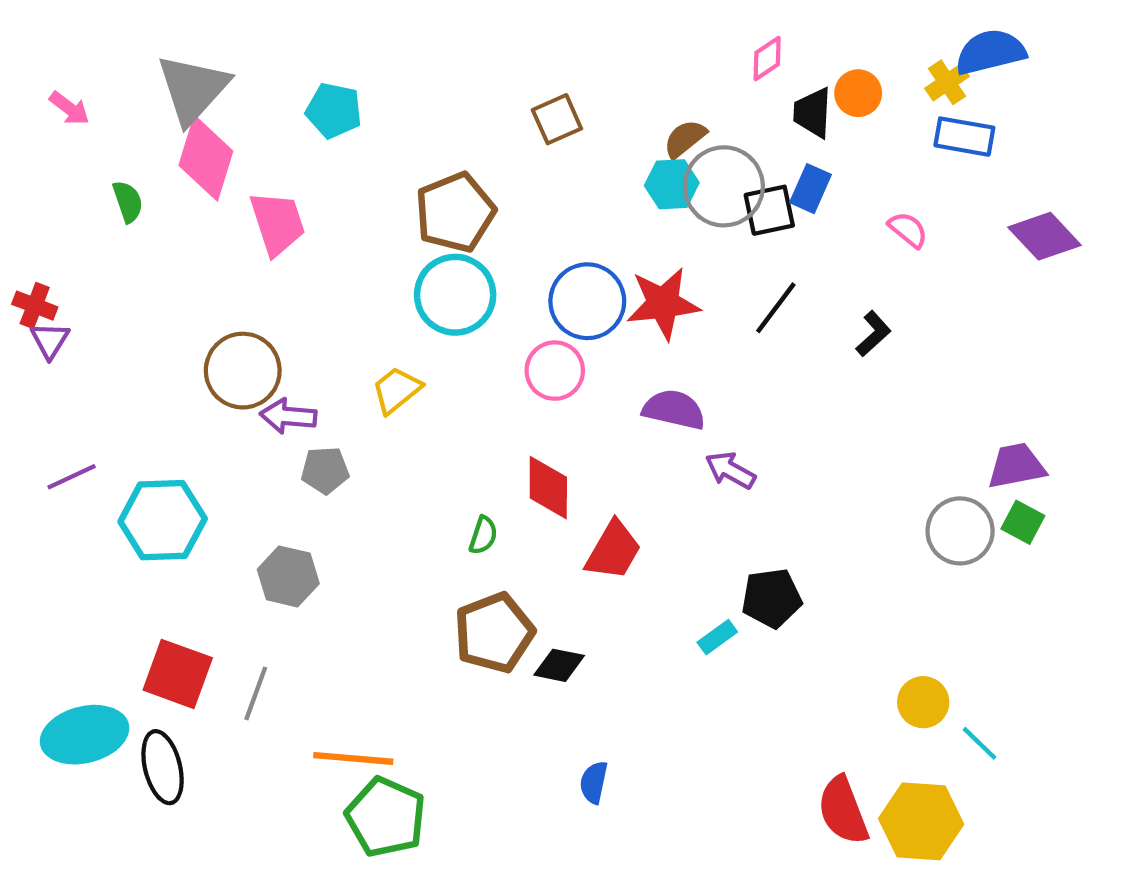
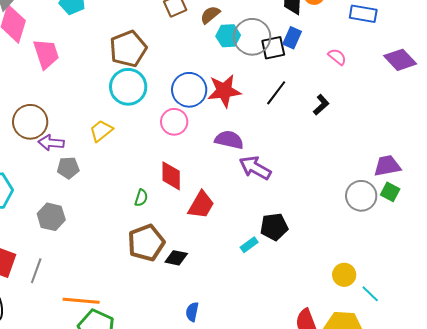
brown semicircle: (685, 139) -> (210, 15), moved
purple arrow: (730, 470) -> (255, 168), size x1.4

